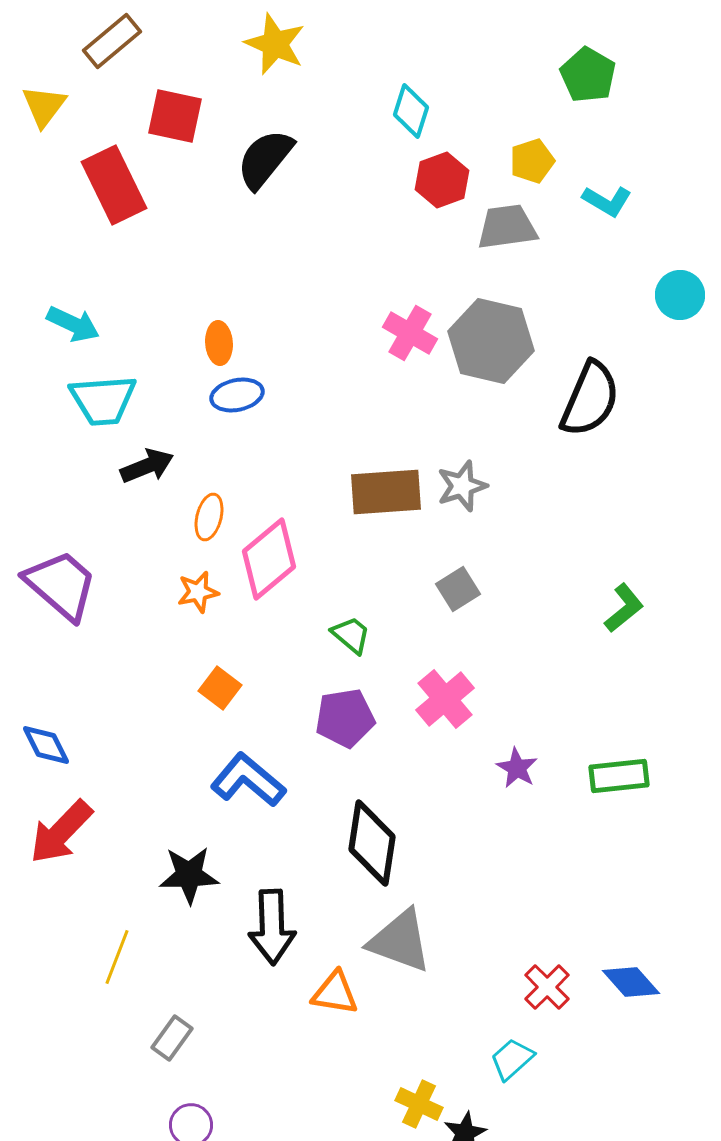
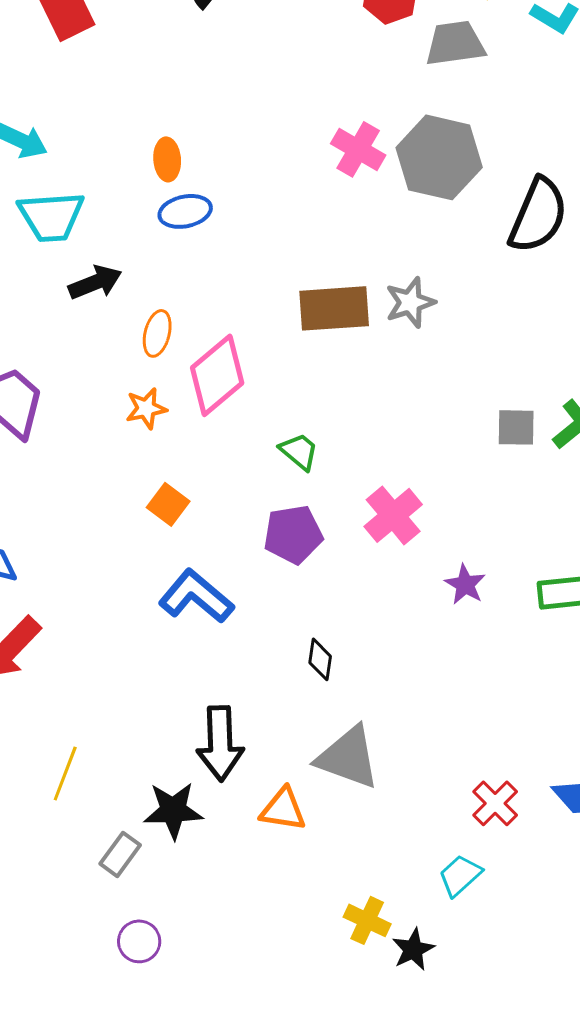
gray square: (458, 589) -> (516, 427), moved, turned 33
black diamond: (372, 843) -> (320, 659), size x0.5
black star: (189, 875) -> (173, 810), moved

